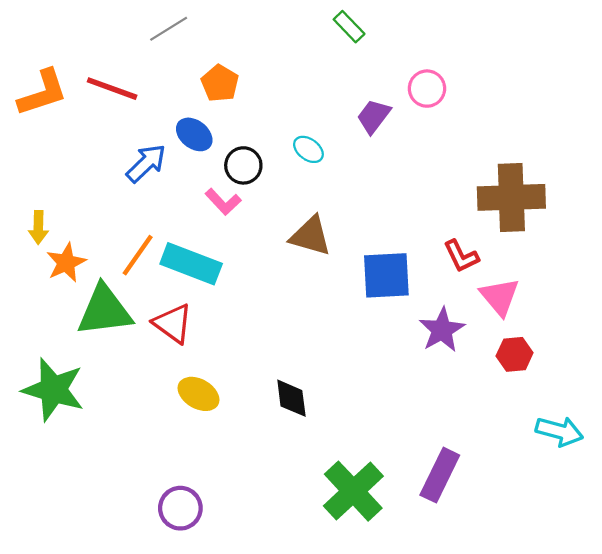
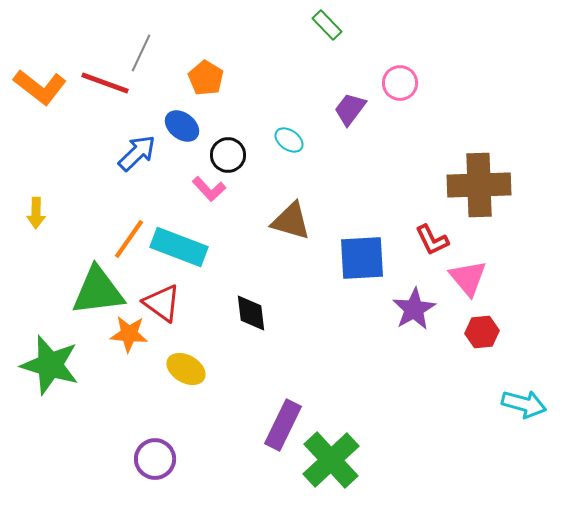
gray line: (169, 29) -> (141, 53), moved, turned -33
orange L-shape: (43, 93) -> (40, 87), turned 56
orange star: (66, 263) -> (129, 334), moved, turned 30
black diamond: (291, 398) -> (251, 313), moved
purple rectangle: (440, 475) -> (283, 425), moved
purple circle: (180, 508) -> (155, 459), moved

